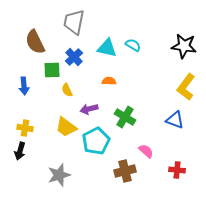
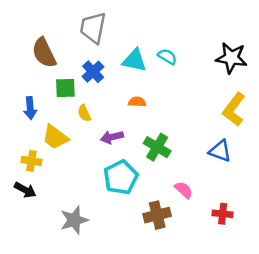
yellow trapezoid: (66, 127) -> (55, 137), moved
black arrow: (20, 151) -> (25, 190), turned -78

